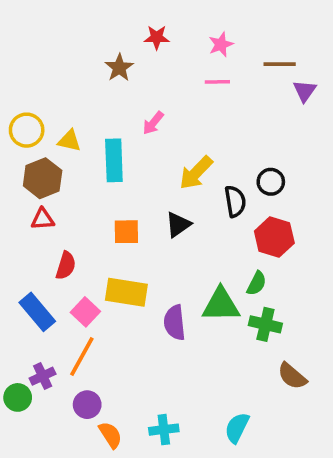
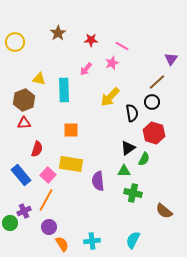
red star: (157, 37) -> (91, 40), moved
pink star: (221, 44) -> (112, 63), moved
brown line: (280, 64) -> (157, 82), moved, turned -42
brown star: (119, 68) -> (58, 33), moved
pink line: (217, 82) -> (122, 46), turned 32
purple triangle: (305, 91) -> (171, 59), moved
yellow circle: (27, 130) -> (15, 42), moved
black triangle: (178, 225) -> (128, 148), moved
green triangle: (221, 305) -> (124, 171), size x0.6
green cross: (265, 324) -> (133, 193), moved

